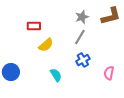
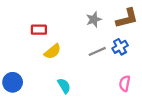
gray line: (80, 37) -> (97, 51), moved, turned 35
blue cross: (83, 60) -> (120, 47), moved

